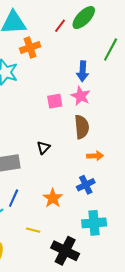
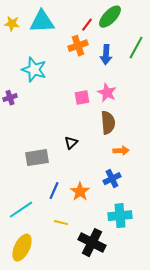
orange cross: (30, 47) -> (78, 46), moved
blue arrow: (83, 71) -> (106, 55), moved
blue line: (14, 198) -> (54, 191), moved

